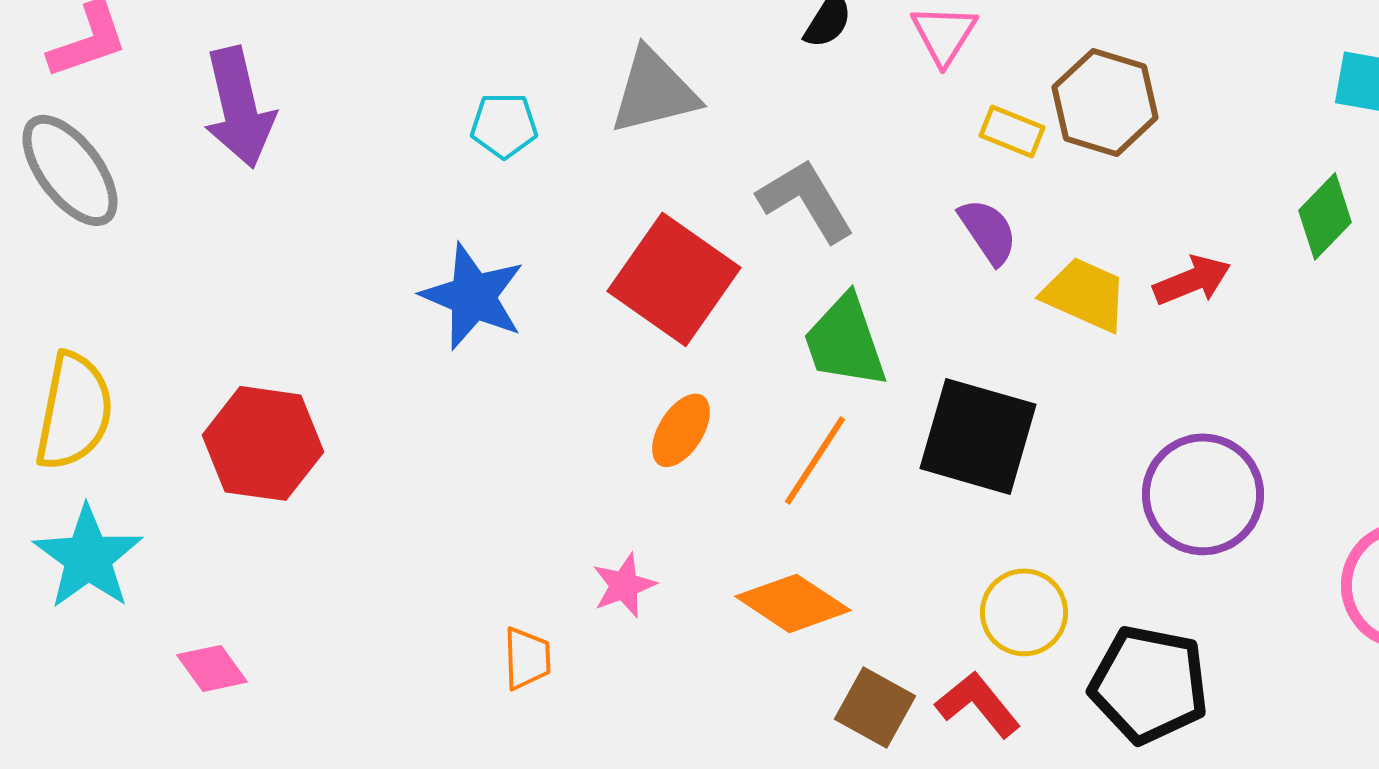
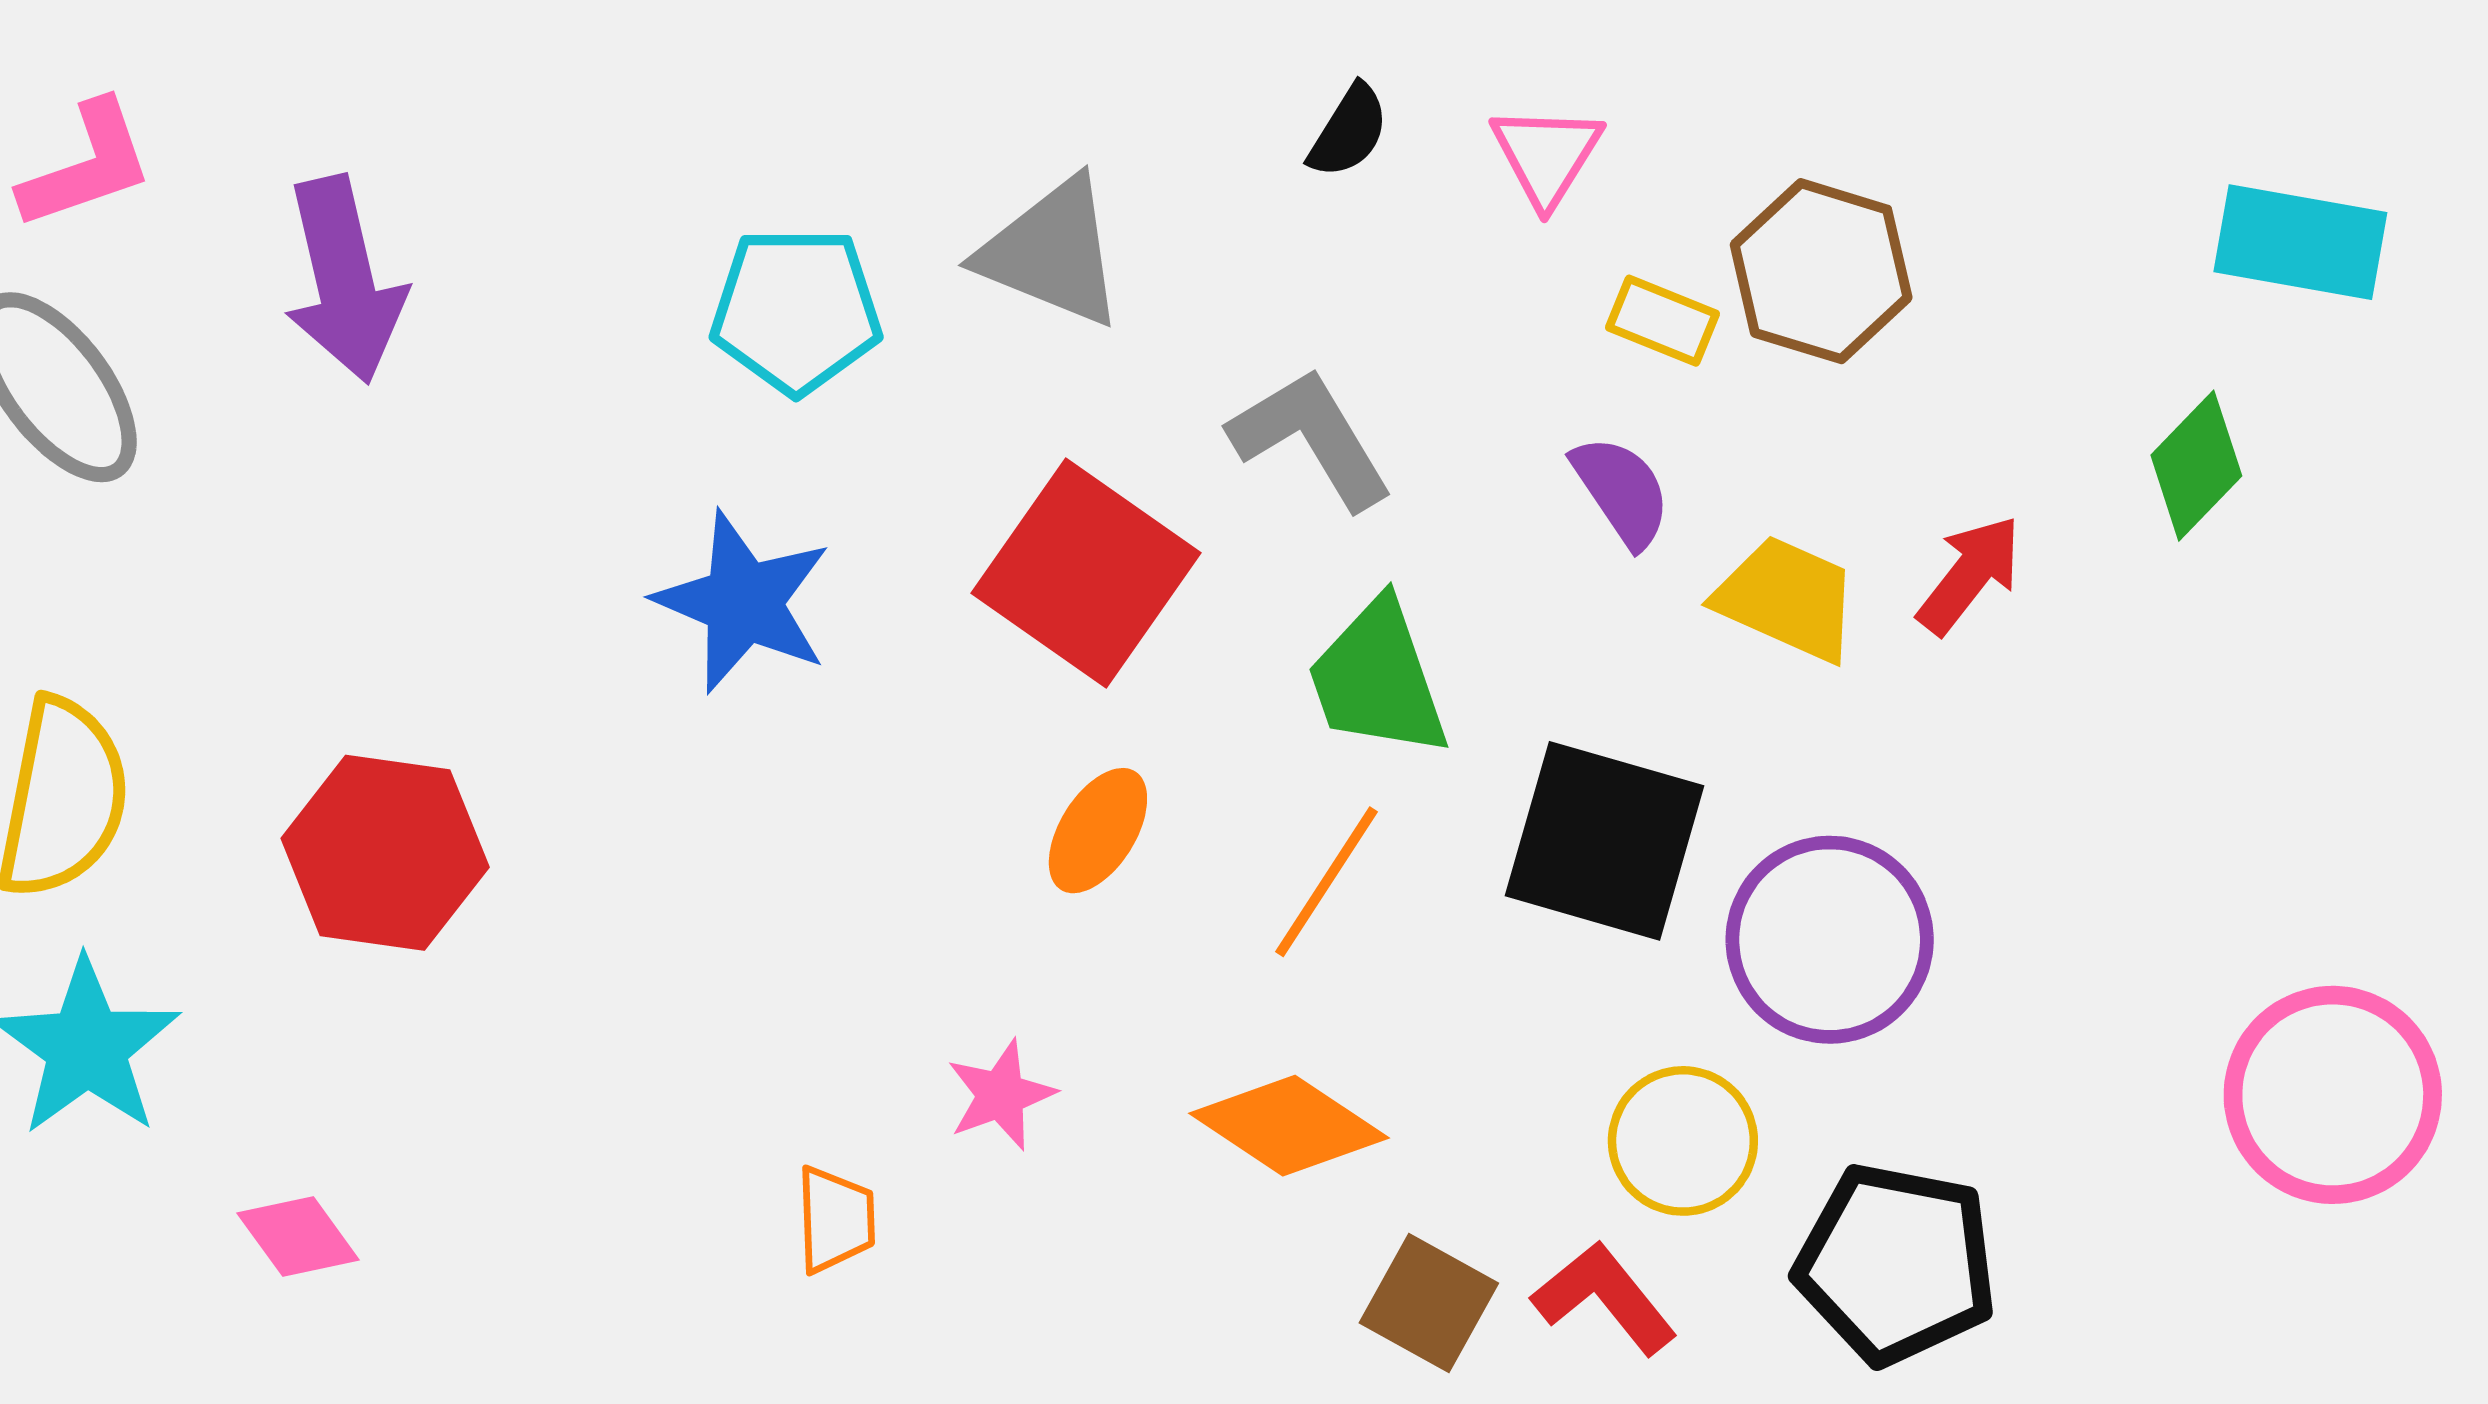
gray triangle: (654, 91) -> (1052, 252), turned 36
cyan pentagon: (504, 125) -> (796, 310), size x1.5
red arrow: (1192, 280) -> (1969, 575), turned -30
purple circle: (1203, 494) -> (1830, 940), moved

